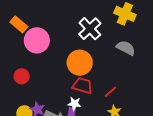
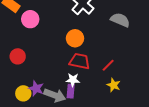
pink circle: (37, 40) -> (30, 19), size x0.7
orange circle: (80, 63) -> (75, 38), size x0.7

